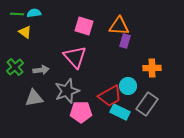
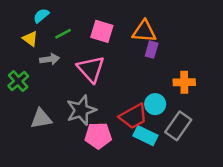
cyan semicircle: (34, 13) -> (41, 16), turned -32
green line: (17, 14) -> (63, 34), moved, turned -32
gray arrow: (41, 70) -> (50, 59), moved

